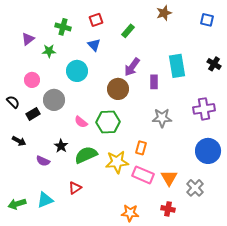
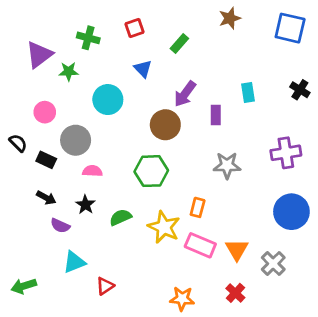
blue square: (207, 20) -> (290, 28), size x1.6
purple triangle: (28, 39) -> (39, 55), size x1.5
blue triangle: (94, 45) -> (143, 69), moved
cyan rectangle: (177, 66) -> (248, 93), size x0.6
black rectangle: (33, 114) -> (46, 160), turned 56
pink semicircle: (81, 122) -> (92, 171), moved, turned 144
black arrow: (19, 141) -> (46, 198), moved
green semicircle: (86, 155) -> (120, 217), size x0.7
yellow star: (117, 162) -> (164, 227), turned 30
red triangle: (75, 188) -> (105, 286), moved
cyan triangle: (45, 200) -> (74, 262), moved
red cross: (168, 209) -> (235, 293), turned 32

